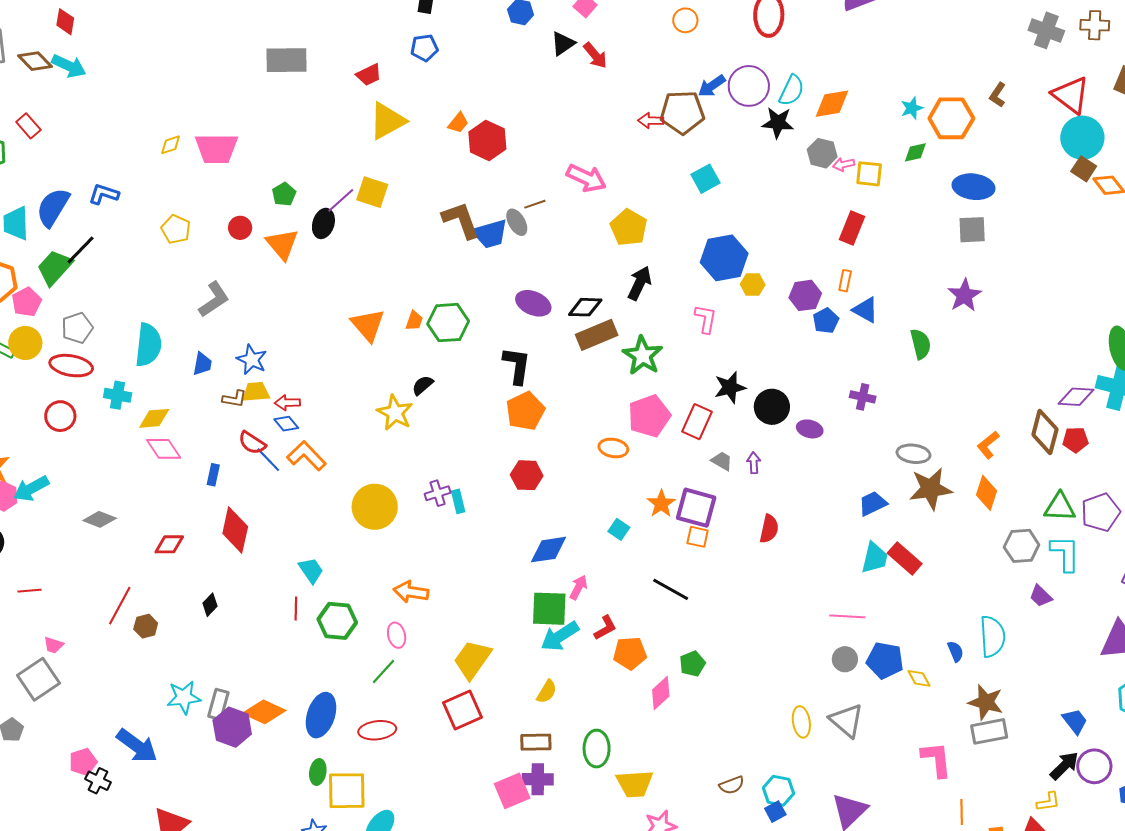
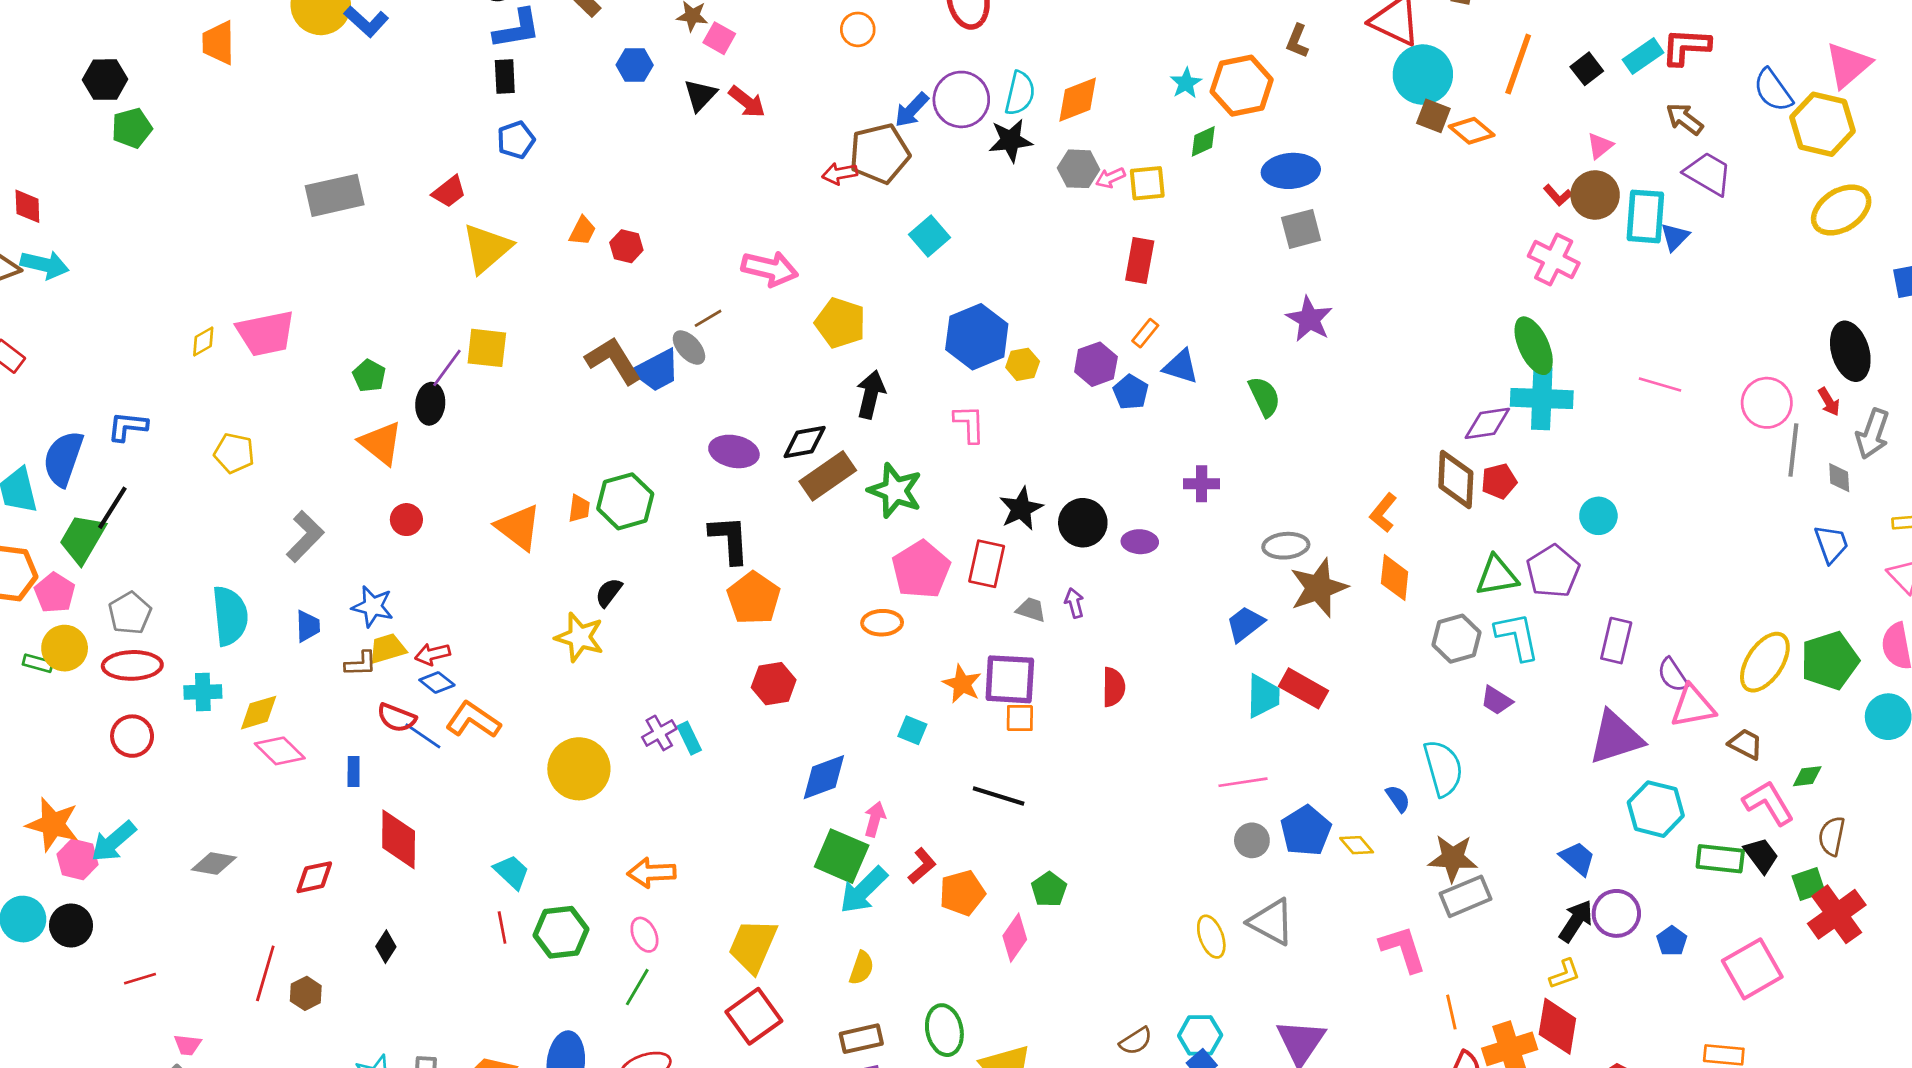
red hexagon: (487, 140) -> (626, 246), size x0.6
red circle: (240, 228) -> (406, 520), moved
orange rectangle: (845, 281) -> (1145, 333), turned 40
green square: (549, 609) -> (842, 856), turned 33
blue pentagon: (885, 660) -> (1306, 831), turned -30

